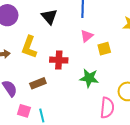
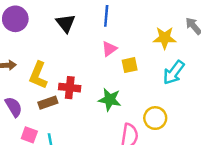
yellow L-shape: (29, 47) -> (38, 75), moved
red cross: (59, 60) -> (70, 88), moved

